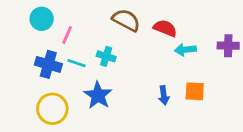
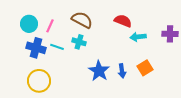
cyan circle: (42, 19) -> (29, 24), moved
brown semicircle: (126, 20) -> (82, 20), moved
orange square: (195, 91) -> (145, 68), turned -35
blue star: (98, 95) -> (99, 71), moved

